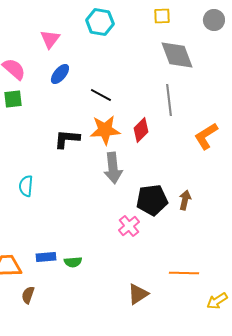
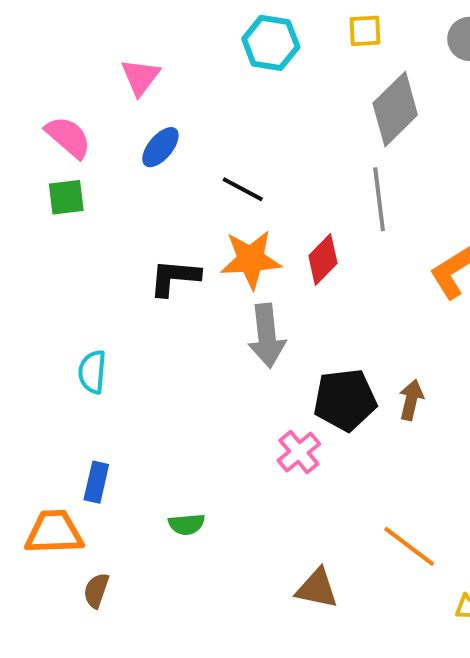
cyan hexagon: (100, 22) -> (271, 43), moved
gray diamond: (177, 55) -> (395, 109), turned 66
blue rectangle: (46, 257) -> (96, 482), moved, turned -72
orange line: (184, 273) -> (409, 546), turned 36
brown triangle: (138, 294) -> (317, 588), turned 45

